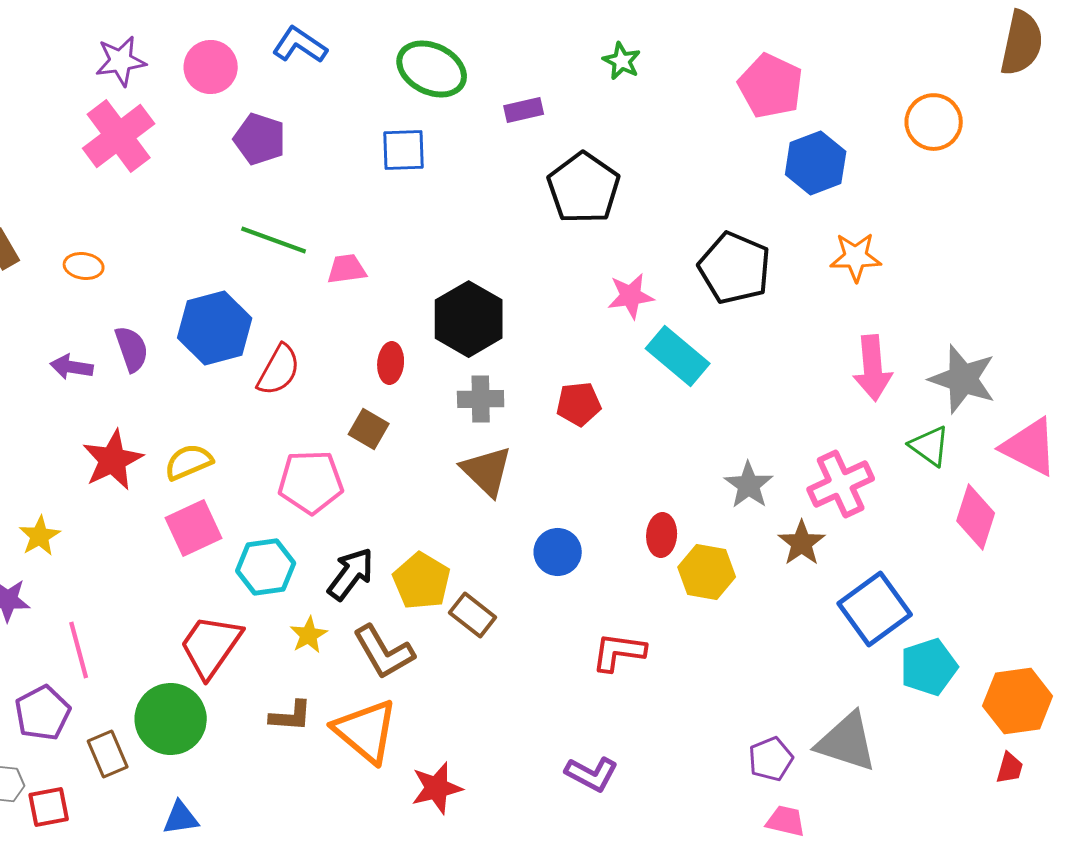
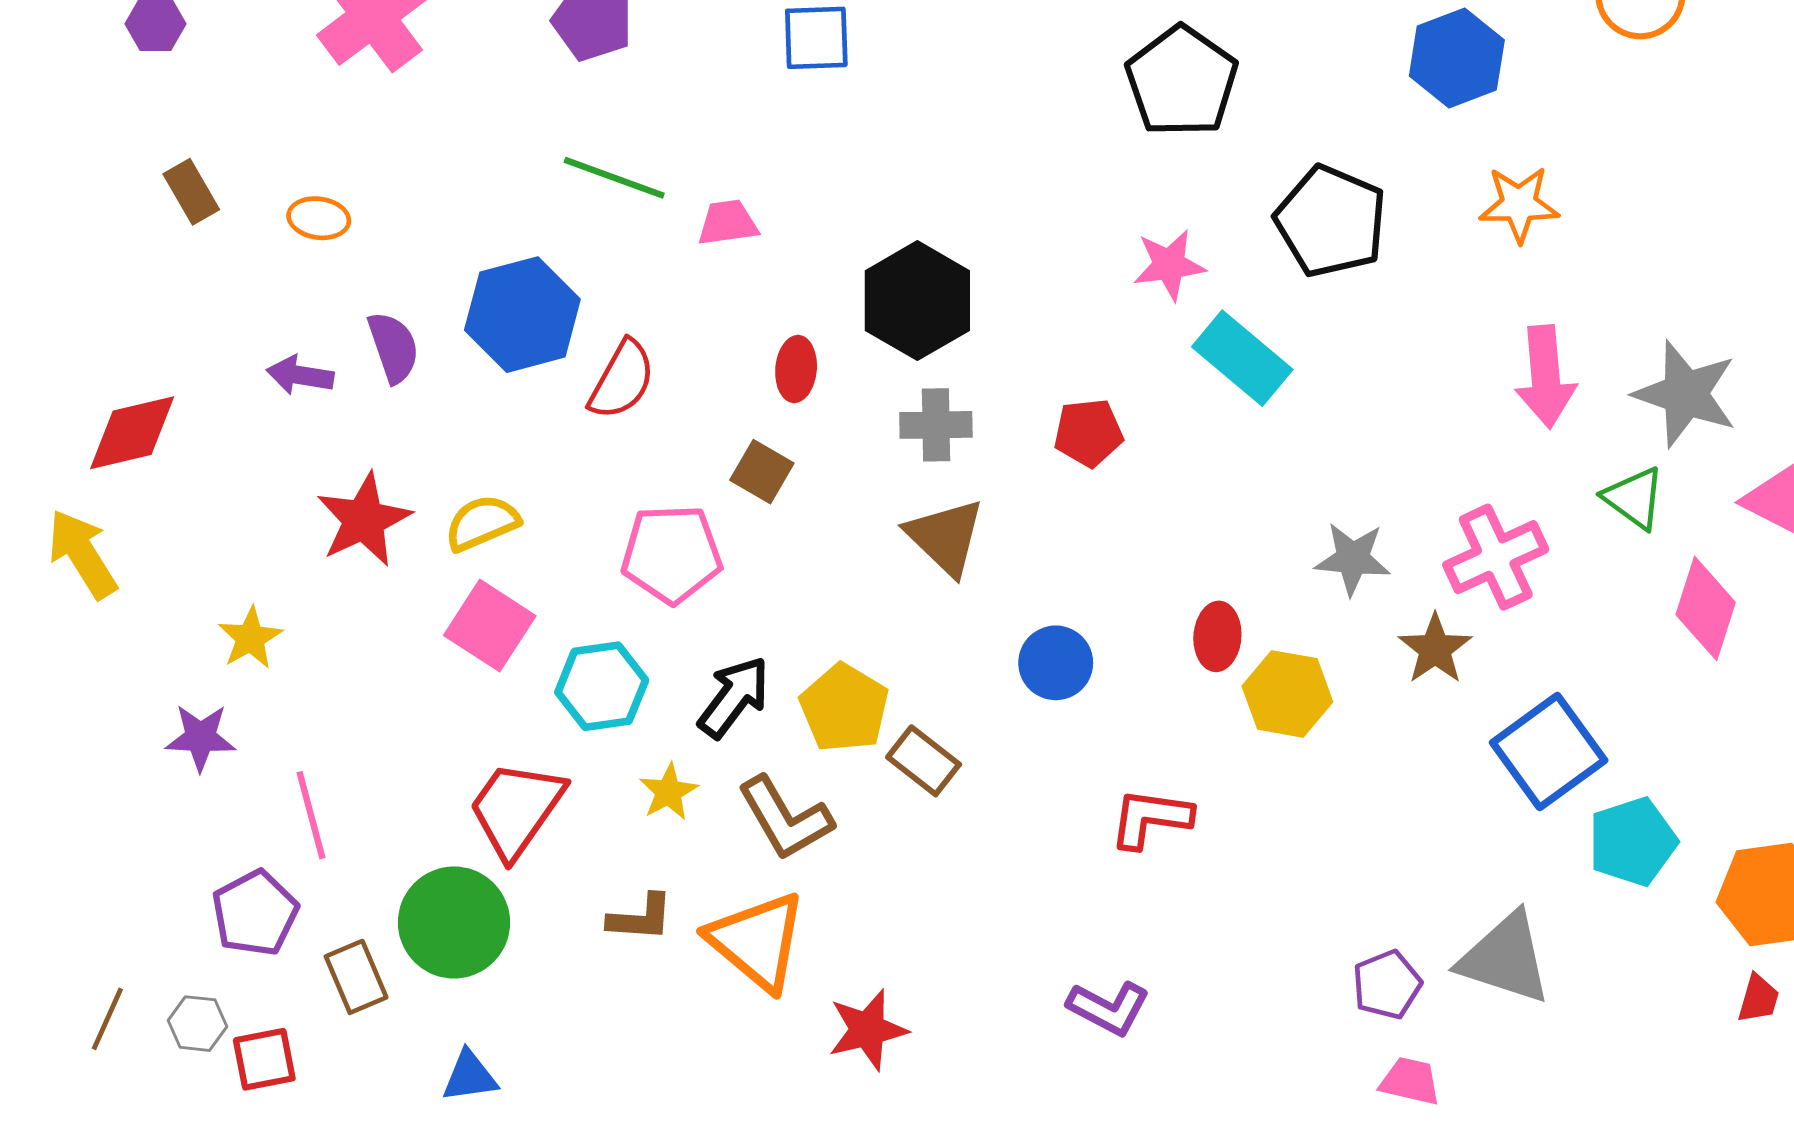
black pentagon: (584, 188) -> (1182, 81), moved
gray star: (749, 485) -> (1353, 559), turned -30
pink square: (194, 528) -> (490, 626), turned -32

